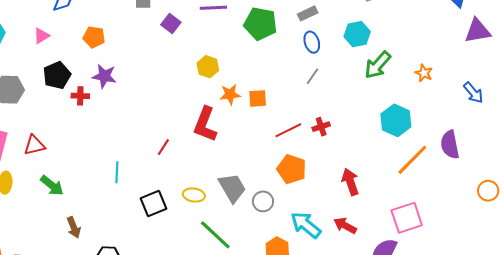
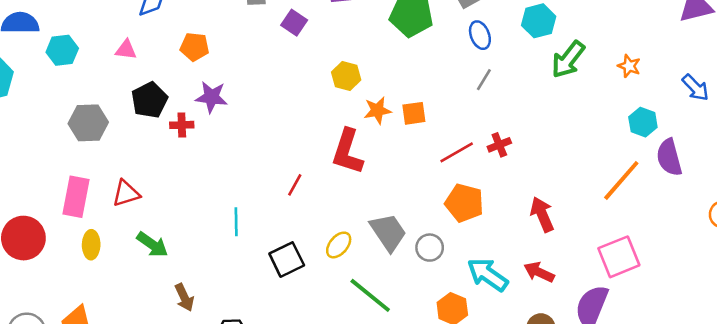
pink triangle: (41, 36) -> (126, 50), turned 42
cyan hexagon: (396, 120) -> (643, 122), moved, size x0.7
yellow ellipse: (194, 195) -> (339, 245), turned -55

